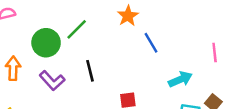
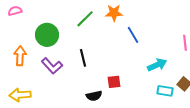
orange star: (128, 16) -> (114, 13), turned 30
green line: (77, 29) -> (85, 19), moved

